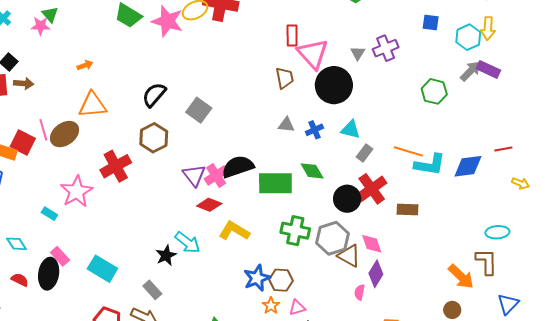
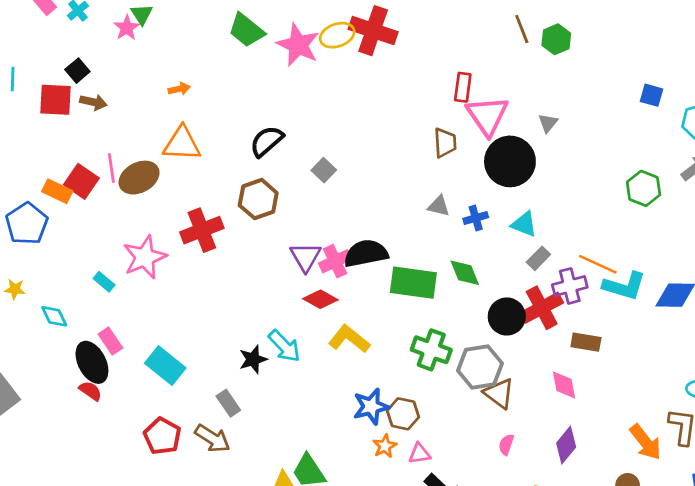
pink star: (41, 26) -> (127, 28), turned 30
purple cross: (386, 48) -> (570, 286), moved
gray square: (199, 110) -> (324, 170), size x0.7
pink diamond: (372, 244) -> (564, 385), moved
black ellipse: (49, 274) -> (92, 362), turned -44
purple diamond: (376, 274) -> (566, 445), moved
red semicircle: (20, 280) -> (90, 391), moved

